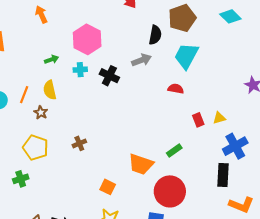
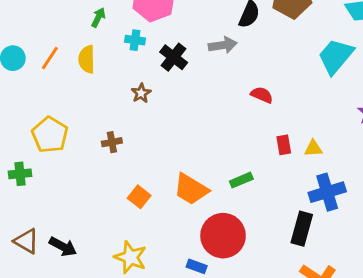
cyan trapezoid: (186, 56) -> (336, 56), moved
green arrow: (52, 59) -> (98, 17), turned -56
brown star: (41, 112) -> (141, 93), moved
orange square: (108, 187) -> (139, 197), moved

